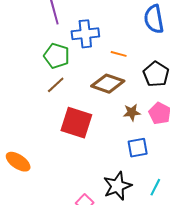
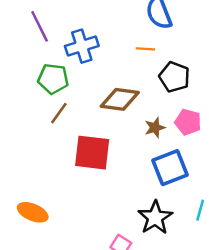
orange line: (119, 54) -> (145, 49), moved
blue square: (138, 148) -> (170, 168), size x1.4

